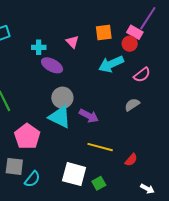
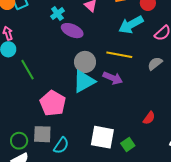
cyan cross: (39, 47) -> (57, 14), turned -32
cyan triangle: (60, 117) -> (84, 81), turned -50
yellow line: (100, 147) -> (119, 55), moved
red semicircle: (131, 160) -> (149, 118), moved

